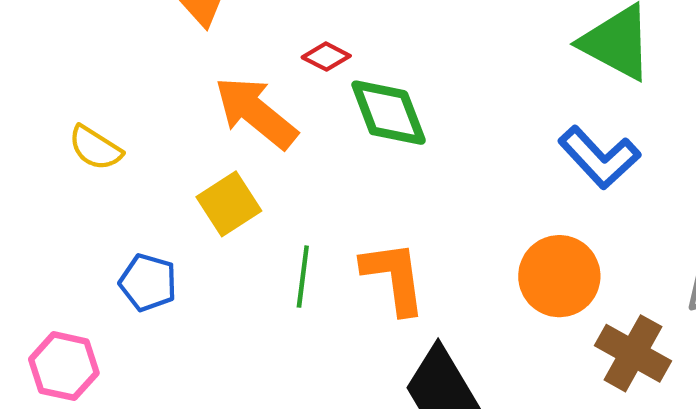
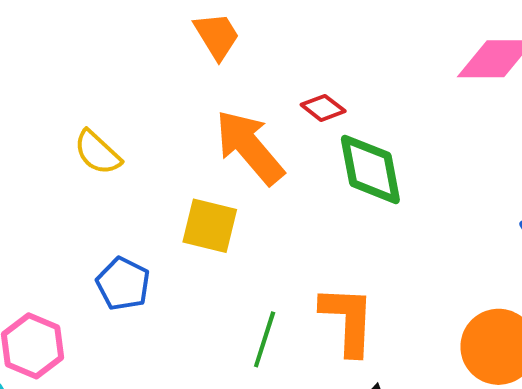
yellow square: (229, 204) -> (210, 226), turned 36
green line: (303, 277) -> (265, 339), moved

